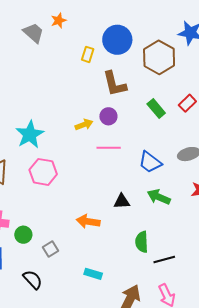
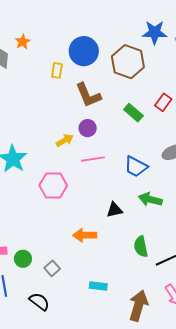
pink hexagon: (43, 172) -> (53, 185), moved

